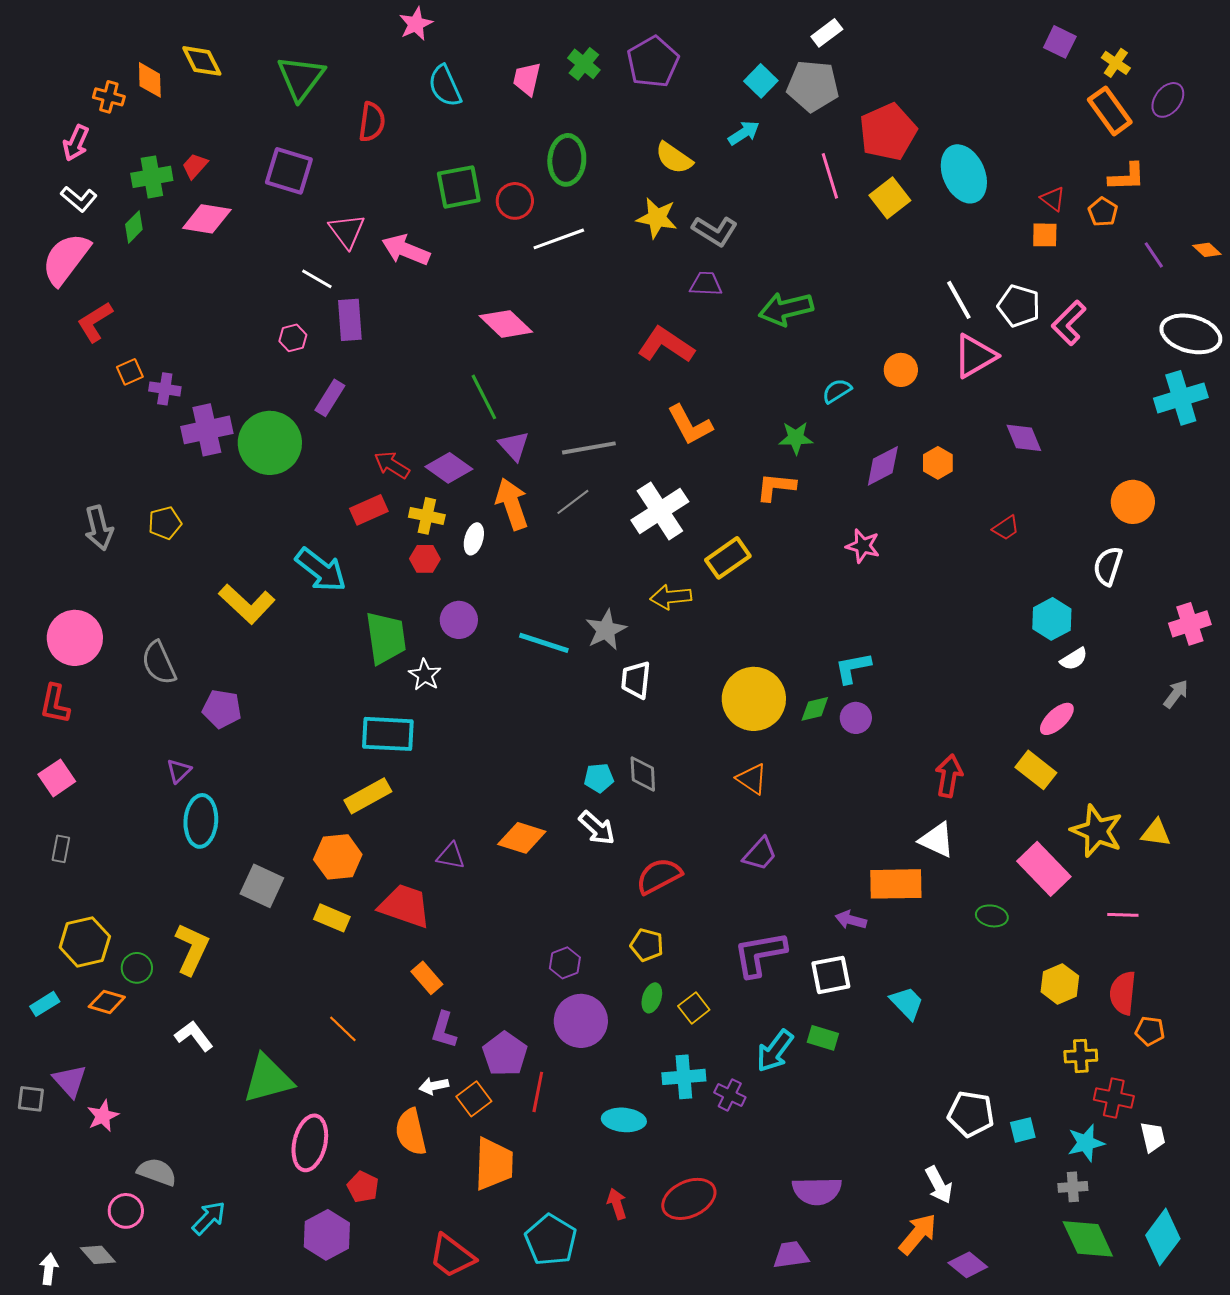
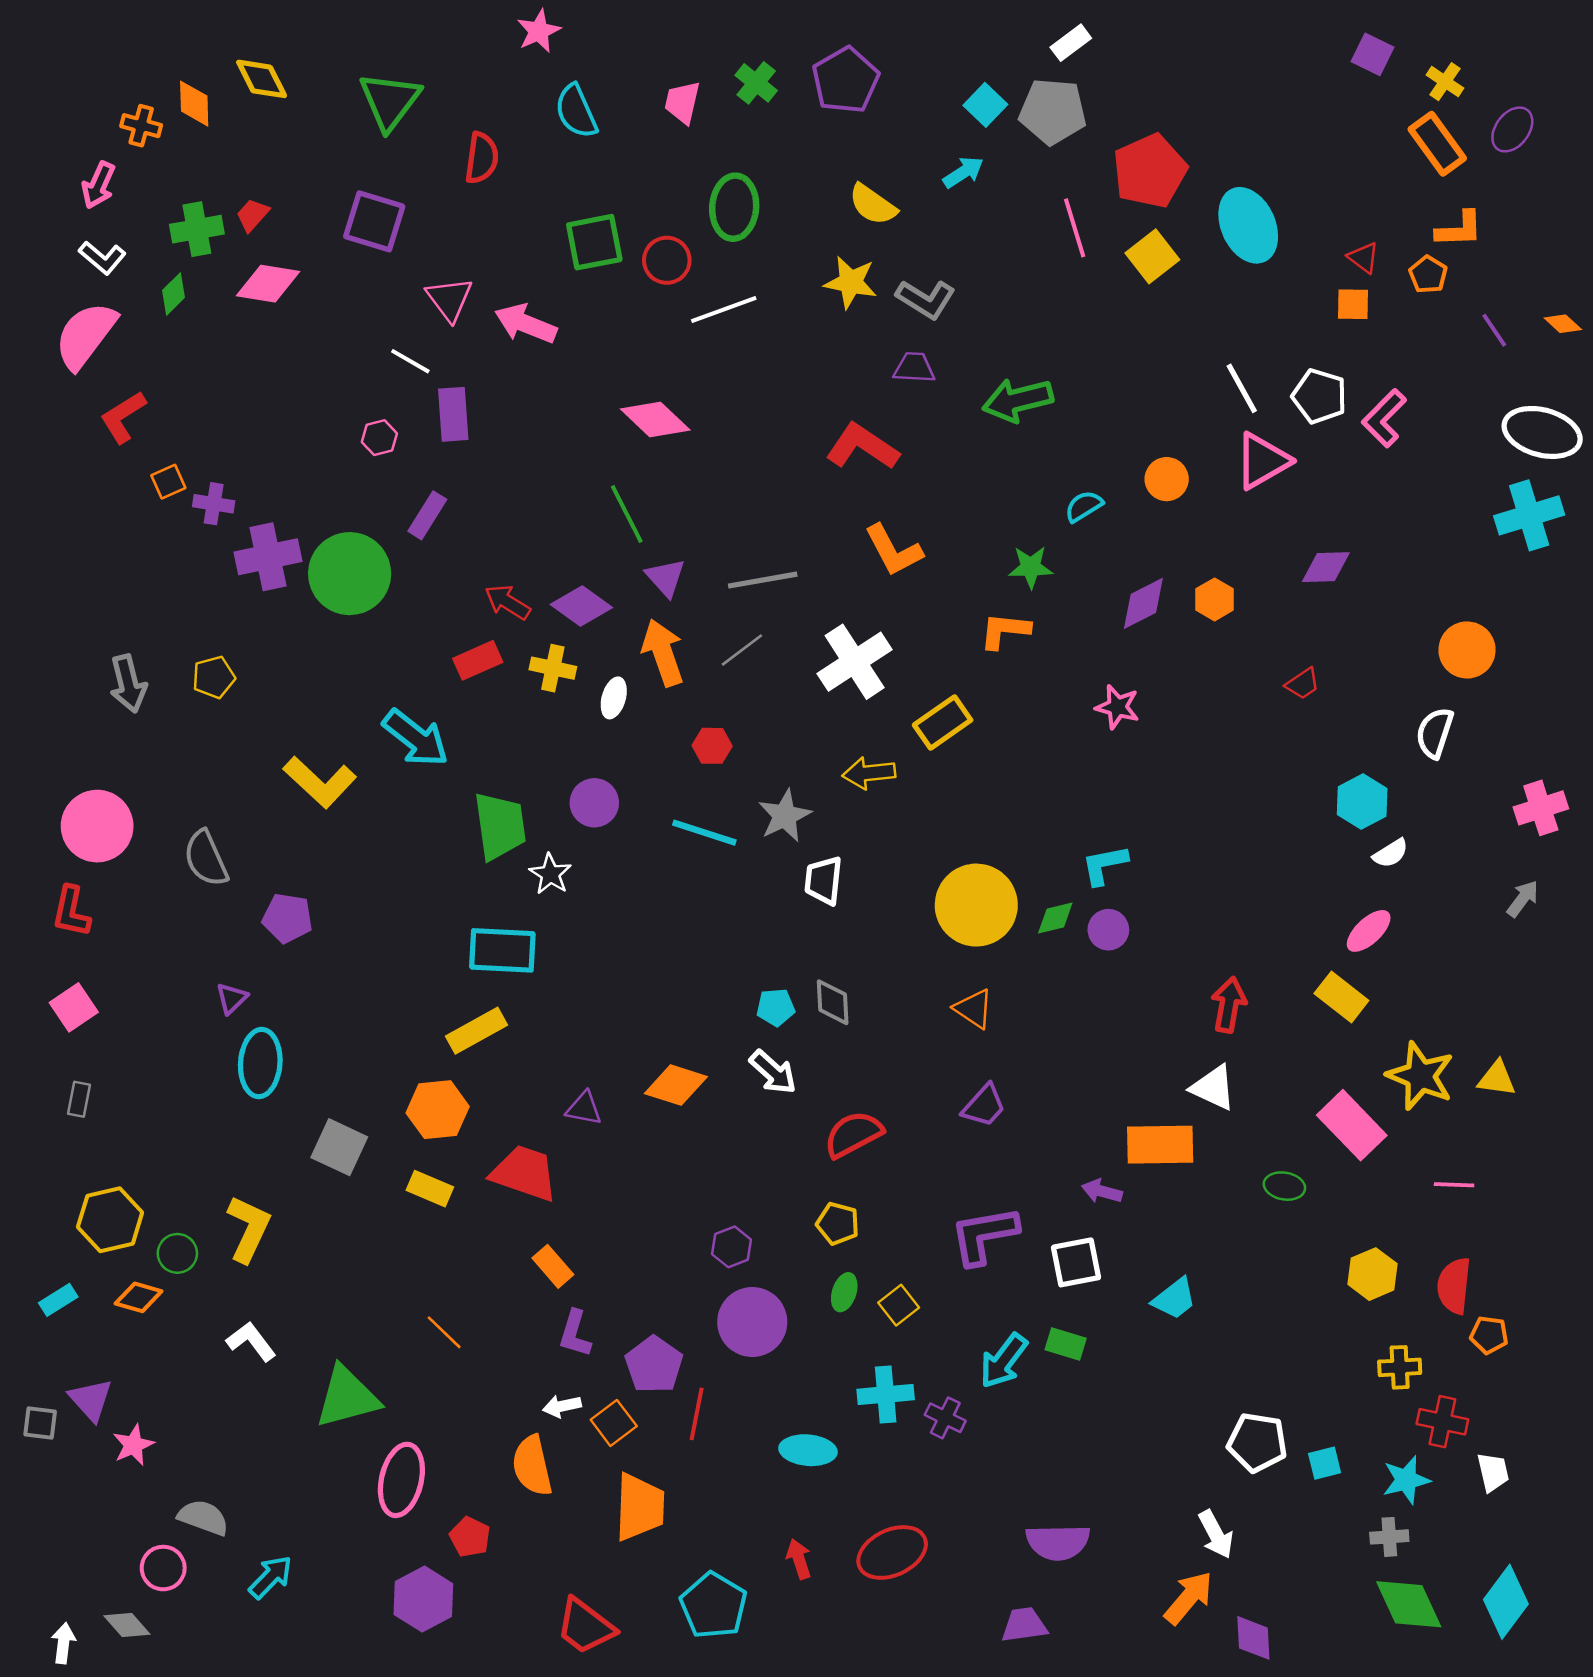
purple diamond: (1024, 438) -> (1326, 567), turned -69
red hexagon: (425, 559) -> (712, 746), moved
cyan trapezoid: (907, 1003) -> (1174, 1299), turned 96
purple diamond: (968, 1265) -> (1253, 1638), turned 48

